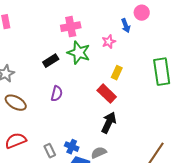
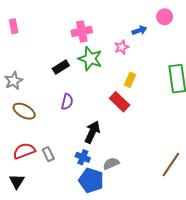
pink circle: (142, 13) -> (165, 17), moved
blue arrow: (126, 26) -> (139, 30), turned -88
black arrow: (109, 123) -> (92, 132), moved
gray rectangle: (50, 151) -> (48, 154), moved

